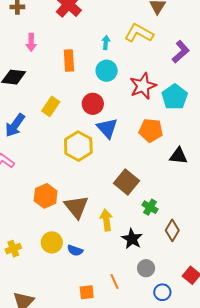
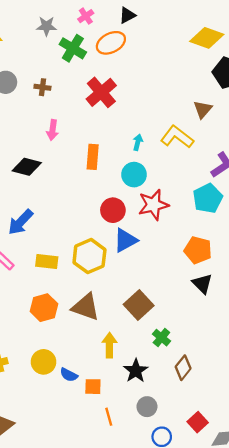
red star: (143, 86) -> (153, 205), moved
cyan pentagon: (175, 97) -> (208, 198), moved
yellow rectangle: (51, 106) -> (47, 262), moved, turned 54
blue triangle: (107, 128) -> (125, 240), turned 35
orange pentagon: (151, 130) -> (198, 250), moved
black triangle: (178, 156) -> (202, 284), turned 30
brown triangle: (76, 207) -> (86, 307), moved, turned -40
orange square: (87, 292) -> (93, 387), moved

